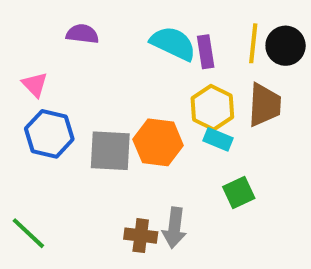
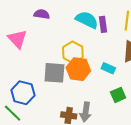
pink triangle: (35, 84) -> (17, 39), size x1.5
yellow hexagon: (212, 108) -> (73, 52), moved
blue hexagon: (49, 134) -> (23, 93), moved

